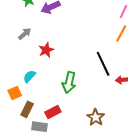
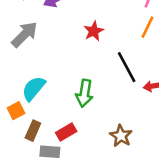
gray arrow: (25, 34) -> (25, 34), size x1.6
red star: (46, 50) -> (94, 31), moved
cyan semicircle: (29, 76) -> (34, 88), size x1.5

